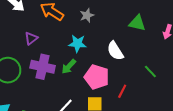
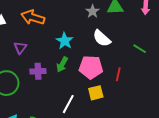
gray star: (87, 15) -> (93, 11), moved
cyan star: (78, 44) -> (65, 41), turned -30
purple cross: (43, 67) -> (38, 71), size x0.7

